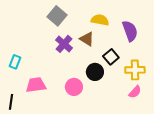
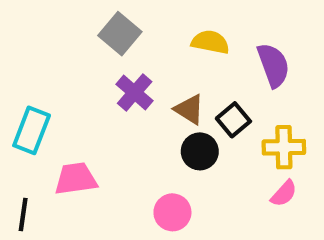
brown triangle: (87, 39) -> (189, 109), moved
cyan rectangle: (15, 62) -> (32, 130), size x1.5
pink circle: (74, 87) -> (172, 212), moved

